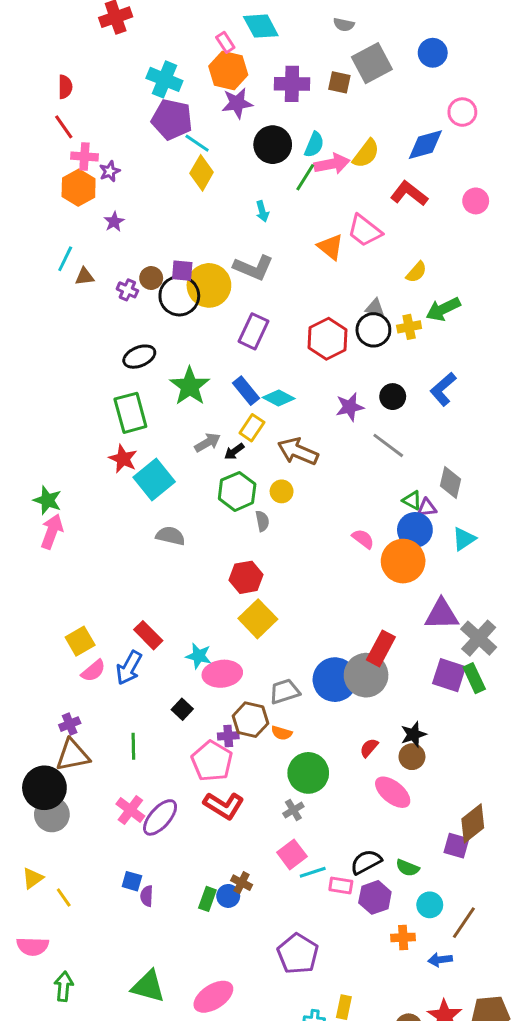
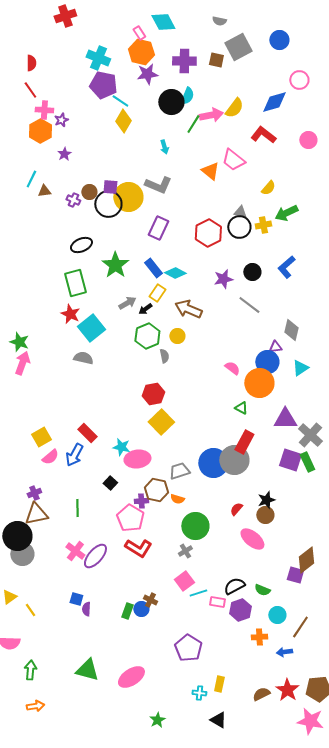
cyan semicircle: (314, 145) -> (187, 96), moved
green triangle: (412, 500) -> (241, 408), moved
gray semicircle: (170, 536) -> (83, 358), moved

